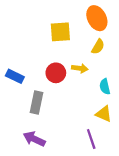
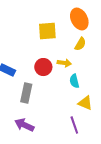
cyan semicircle: (105, 87) -> (74, 81), moved

